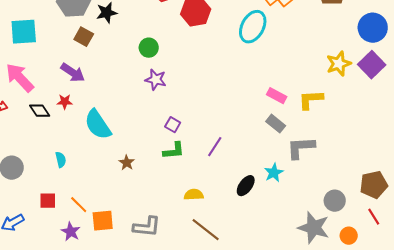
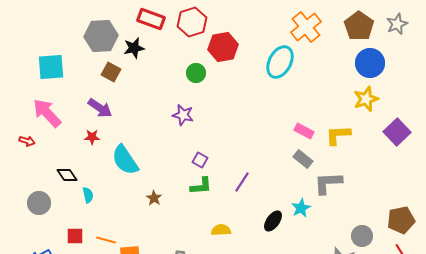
blue circle: (373, 28) -> (370, 63), moved
green circle: (149, 48) -> (196, 73), moved
purple square: (372, 65) -> (397, 132), moved
black diamond: (40, 111) -> (67, 175), moved
orange line: (79, 205) -> (106, 240), turned -30

